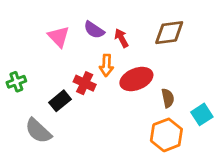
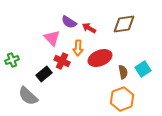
pink triangle: (59, 37) -> (52, 38), moved
red arrow: (121, 38) -> (89, 28), turned -32
cyan square: (202, 114) -> (143, 69), moved

